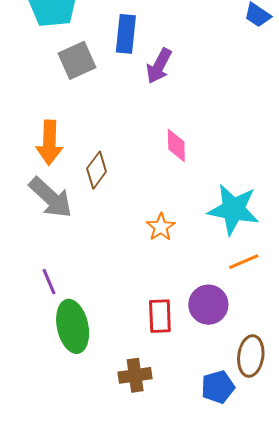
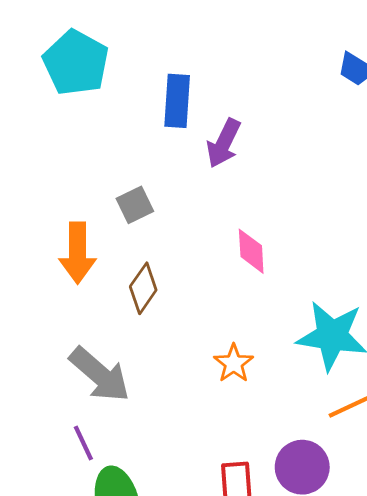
gray square: (77, 60) -> (135, 205), moved, size x0.7
gray arrow: (51, 198) -> (100, 375), moved

